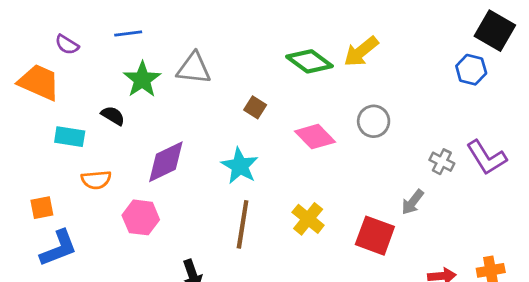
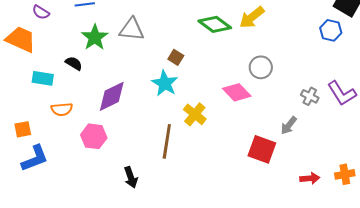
pink diamond: (315, 137) -> (237, 92), moved
cyan star: (240, 166) -> (165, 83), moved
yellow cross: (308, 219) -> (195, 114), moved

